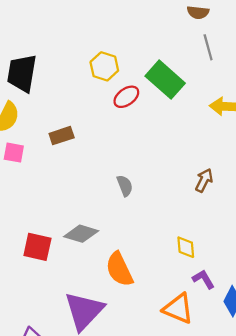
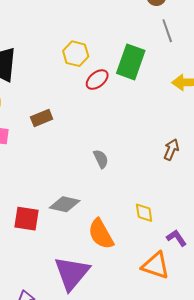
green rectangle: (165, 80) -> (131, 62), turned 72
yellow diamond: (186, 247) -> (144, 213), moved

